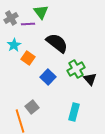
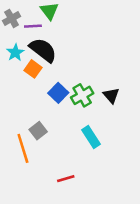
black semicircle: (57, 43) -> (43, 50), moved
green cross: (76, 69) -> (82, 95), moved
cyan rectangle: (74, 112) -> (91, 137), turned -48

